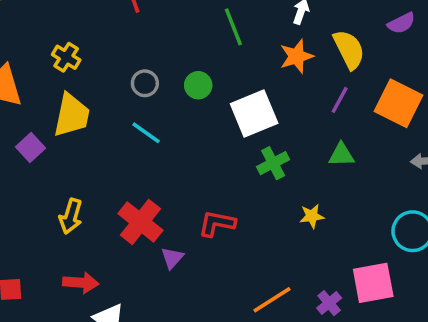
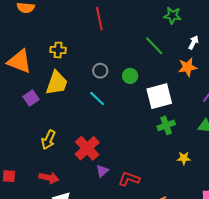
green line: (233, 27) -> (154, 46), turned -30
yellow cross: (66, 57) -> (58, 50), turned -35
red L-shape: (217, 223) -> (129, 179), moved

